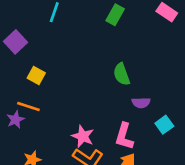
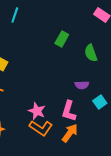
green rectangle: (115, 15) -> (62, 39), moved
green semicircle: (122, 74) -> (91, 53), moved

